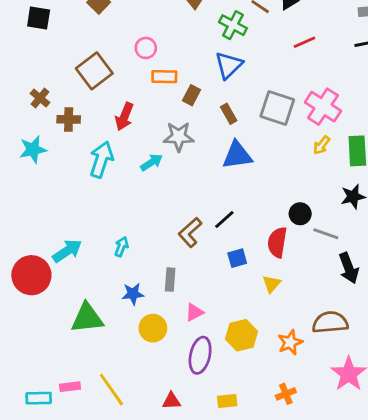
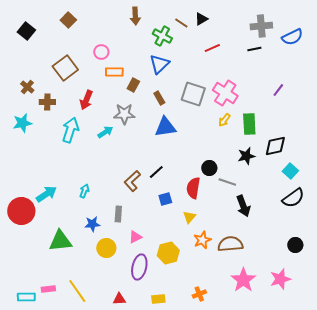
black square: (39, 18) -> (26, 31), turned 30
orange star: (290, 342) -> (202, 240), moved

